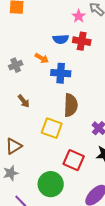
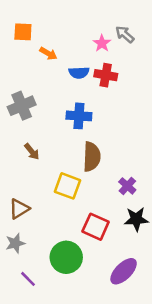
orange arrow: (42, 58) -> (48, 53), moved
gray cross: (16, 65) -> (22, 106), size x1.5

